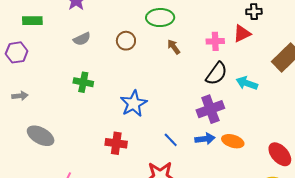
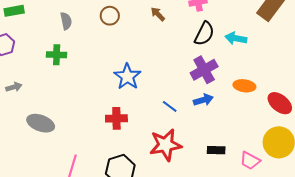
gray semicircle: (82, 39) -> (66, 21), turned -66
green cross: (83, 82) -> (57, 55), moved
orange ellipse: (233, 141) -> (244, 86), moved

